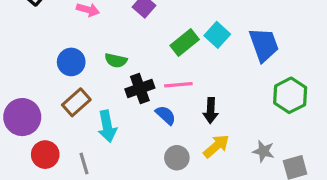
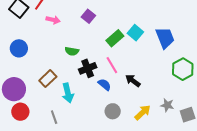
blue circle: (71, 62) -> (19, 48), moved
pink line: (178, 85) -> (112, 65), turned 66
black arrow: (211, 110) -> (133, 81), turned 126
yellow arrow: (216, 146) -> (143, 112), moved
red circle: (45, 155) -> (20, 112), moved

